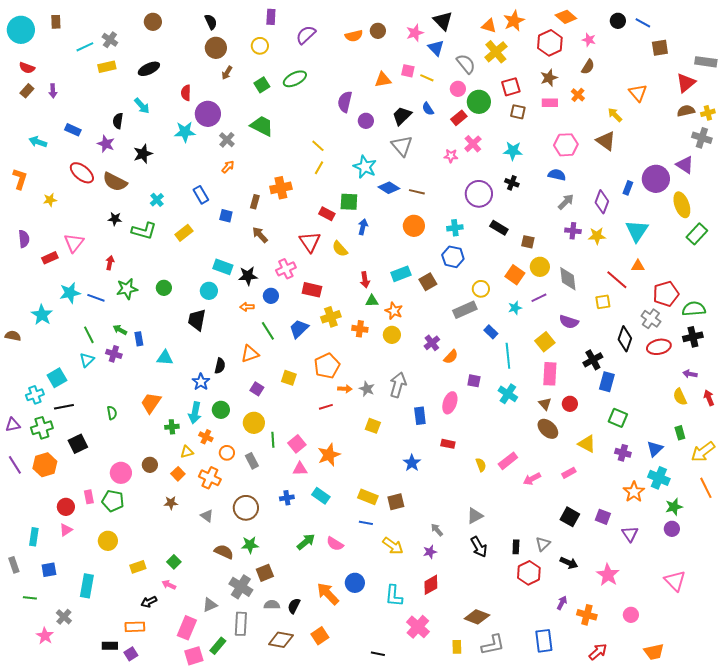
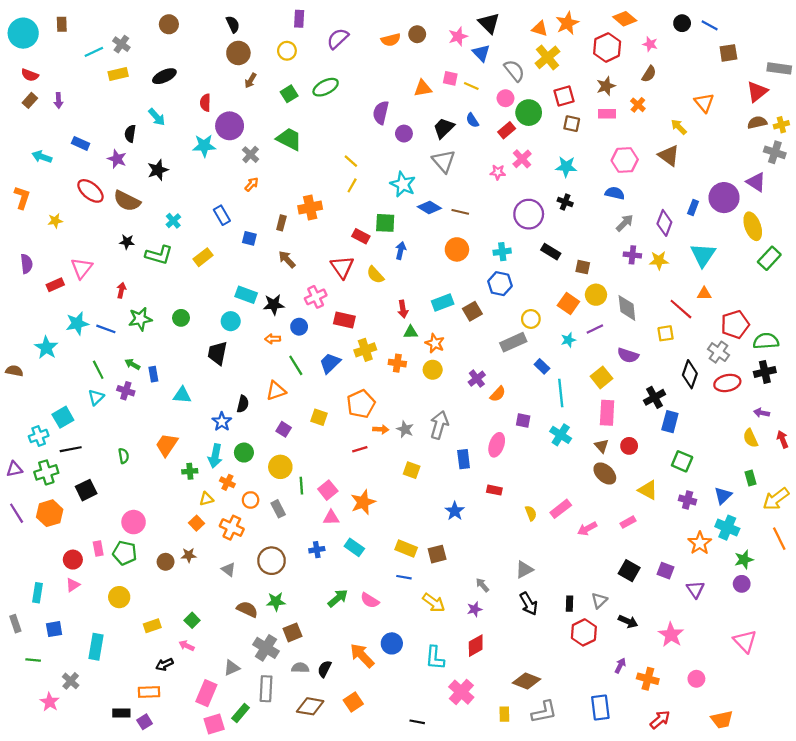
brown circle: (150, 465) -> (166, 562), moved

